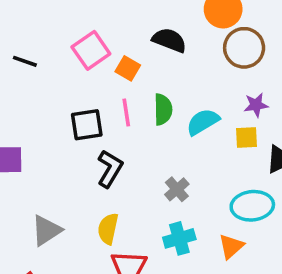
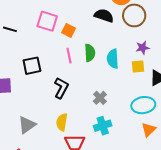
black semicircle: (169, 40) -> (104, 16), moved
pink square: (91, 50) -> (47, 21), turned -35
cyan semicircle: (203, 122) -> (113, 59), turned -60
black square: (87, 125) -> (32, 66), moved
orange triangle: (231, 246) -> (149, 130), moved

